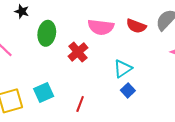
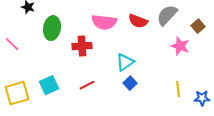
red cross: (78, 52) -> (82, 46), turned 36
red line: (80, 104) -> (87, 85), moved, turned 42

